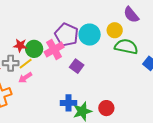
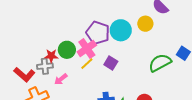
red star: (20, 45) -> (51, 56), moved
green semicircle: (126, 47) -> (160, 63), moved, turned -35
yellow line: (26, 64) -> (87, 64), moved

